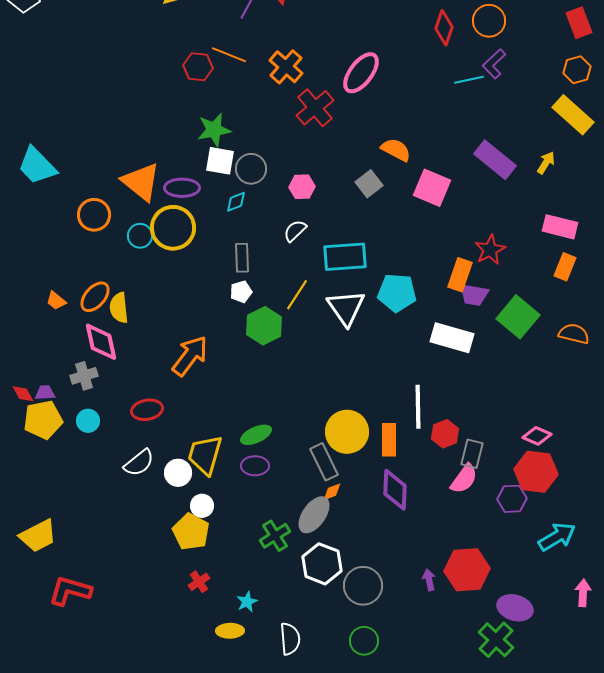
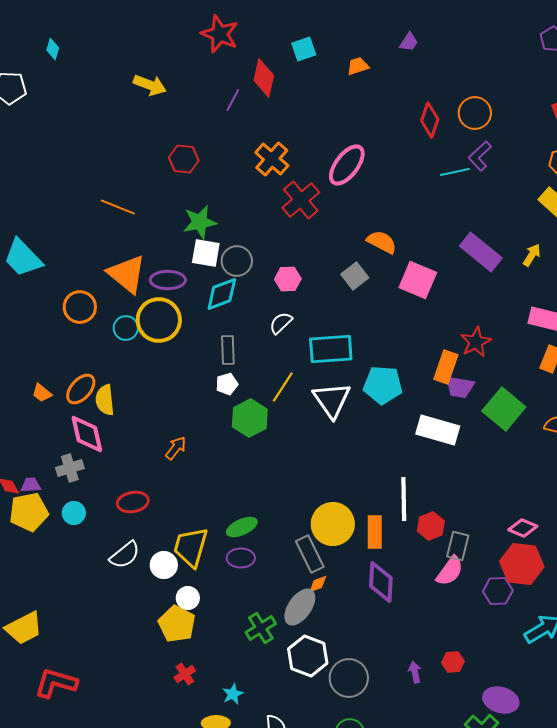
orange line: (229, 55) -> (118, 207), moved
cyan diamond: (236, 202) -> (222, 294), size x1.6
orange arrow: (190, 356) -> (176, 448), size x0.6
red hexagon: (467, 570) -> (453, 662), size x0.5

